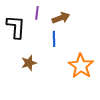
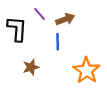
purple line: (37, 13) -> (40, 14), turned -48

